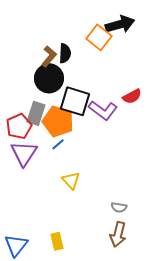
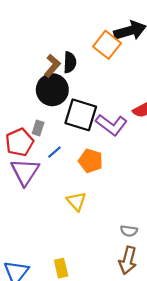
gray rectangle: (36, 113) -> (38, 128), size x0.6
orange pentagon: (58, 121) -> (91, 161), moved, size x0.7
blue line: (58, 144) -> (54, 152), moved

